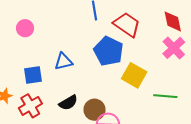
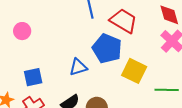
blue triangle: (63, 61) -> (78, 67), moved

